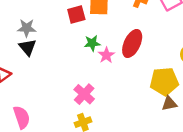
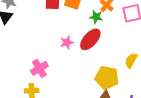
green star: (92, 43) -> (96, 17), moved

